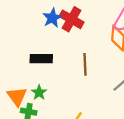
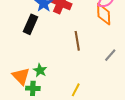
black rectangle: (41, 59) -> (31, 24), moved, turned -60

